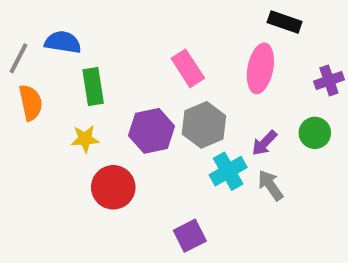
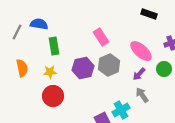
pink ellipse: (260, 68) -> (141, 51), moved, turned -60
orange semicircle: (31, 103) -> (22, 68), moved
cyan cross: (228, 171) -> (121, 110), moved
red circle: (113, 187) -> (53, 96), moved

